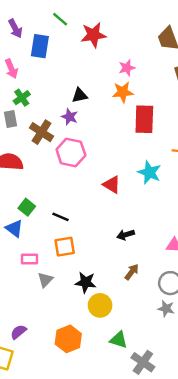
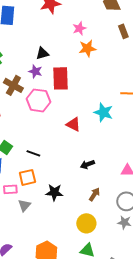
orange star: (123, 92) -> (87, 48), moved
red rectangle: (144, 119) -> (60, 78), moved
orange square: (65, 247) -> (27, 177), moved
black star: (86, 282) -> (54, 192), moved
yellow circle: (100, 305) -> (86, 223), moved

